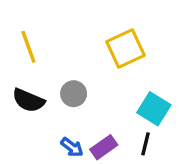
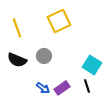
yellow square: (125, 49) -> (59, 21), moved
black line: (146, 144) -> (87, 86), turned -32

